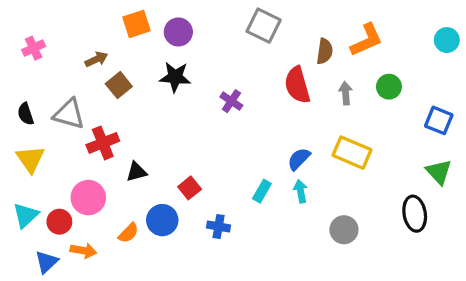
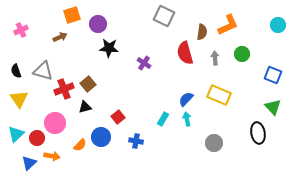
orange square: (137, 24) -> (72, 15), moved
purple circle: (178, 32) -> (98, 24), moved
brown square: (119, 85) -> (88, 84), moved

